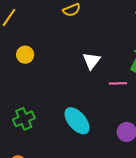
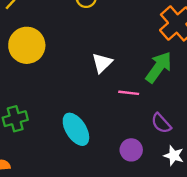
yellow circle: (25, 55) -> (27, 45), size x1.8

